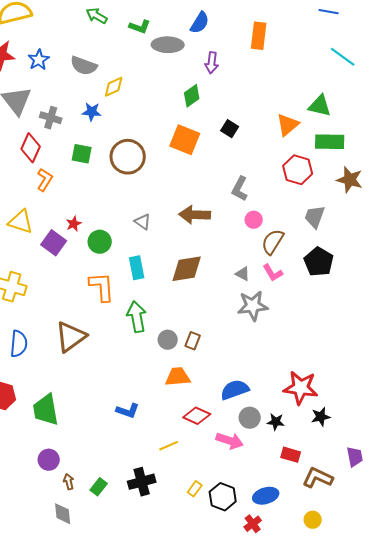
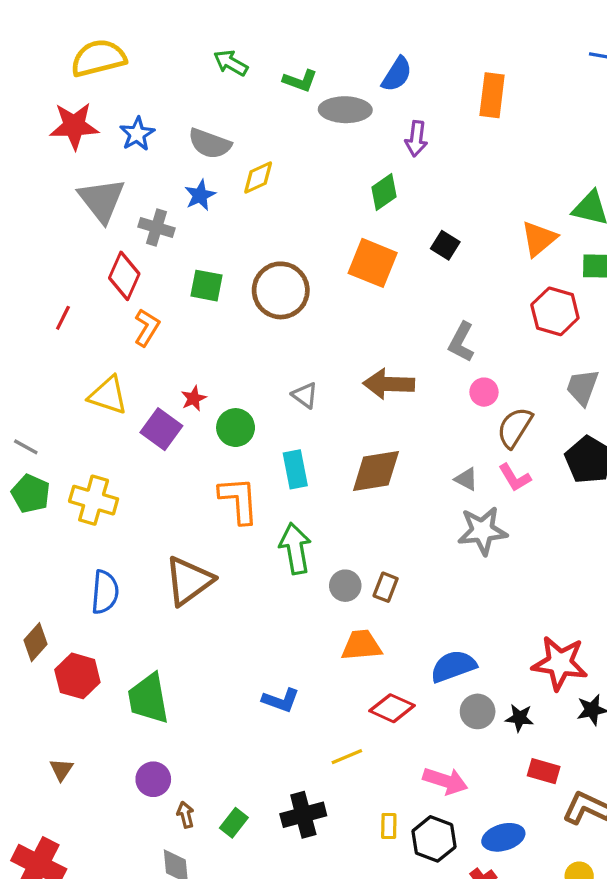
blue star: (92, 112) -> (200, 195), moved, turned -30
pink arrow: (230, 441) -> (445, 781), moved
yellow rectangle: (195, 489) -> (389, 826), turned -35

